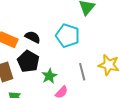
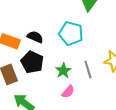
green star: (49, 76) -> (63, 71), moved

